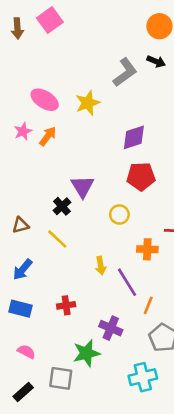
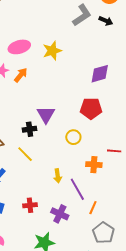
gray L-shape: (125, 72) -> (82, 15), moved
pink ellipse: (45, 100) -> (19, 47), turned -50
purple diamond: (134, 137) -> (100, 74), moved
black cross: (62, 206) -> (30, 129), turned 32
purple cross: (111, 328) -> (60, 214), moved

